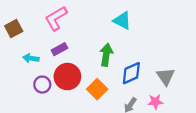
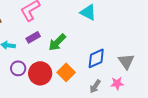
green arrow: (106, 55) -> (57, 42), moved, turned -144
red circle: (67, 77) -> (40, 73), moved

